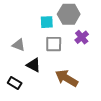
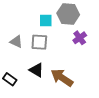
gray square: (54, 44) -> (39, 42), moved
black triangle: (34, 65) -> (36, 70), moved

